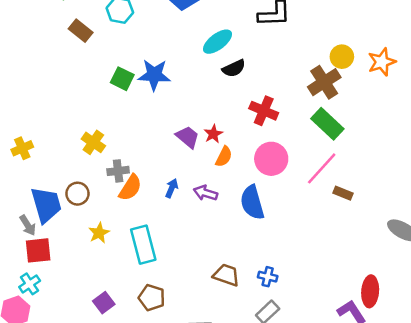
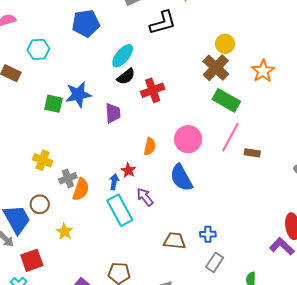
orange star: (382, 62) -> (263, 71), moved
black semicircle: (234, 68) -> (126, 76), moved
red cross: (264, 111) -> (153, 90), moved, turned -30
red star: (213, 134) -> (128, 170), moved
purple trapezoid: (188, 137) -> (113, 113), moved, turned 60
purple arrow: (205, 193) -> (145, 197), moved, turned 48
cyan rectangle: (143, 245) -> (120, 210), moved
red square: (38, 250) -> (32, 260), moved

